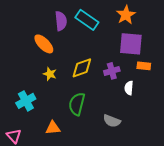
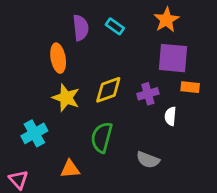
cyan rectangle: (87, 20) -> (115, 26), size x0.6
orange ellipse: (44, 44) -> (58, 58), turned 35
yellow star: (50, 74) -> (66, 98), size x1.5

